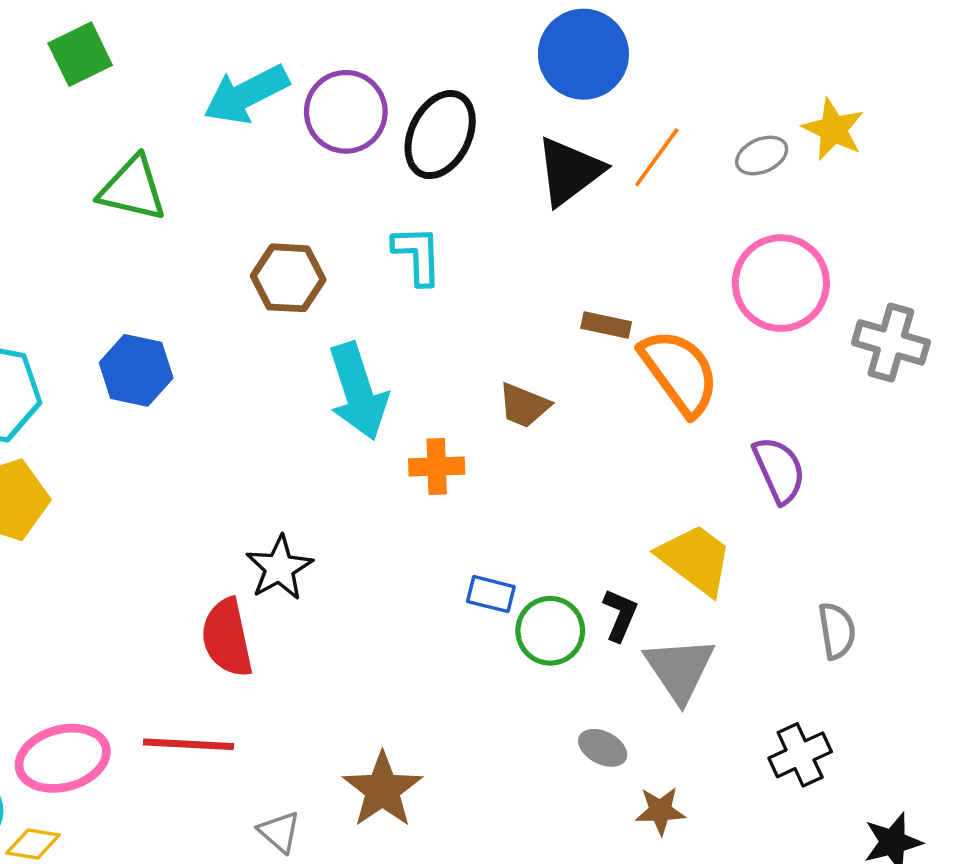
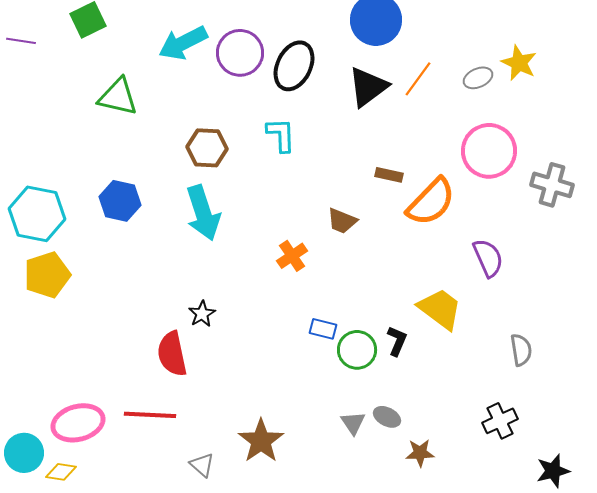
orange semicircle: (680, 372) -> (431, 202), turned 80
cyan arrow: (358, 391) -> (203, 213), moved
orange cross: (437, 467) -> (292, 256), turned -32
black star: (279, 568) -> (202, 314), size x0.7
gray triangle: (680, 669) -> (353, 423), moved, size x0.6

